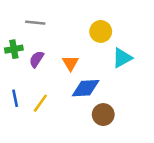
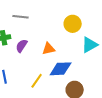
orange triangle: (70, 63) -> (49, 49), turned 48
yellow line: (40, 103) -> (37, 81), moved

